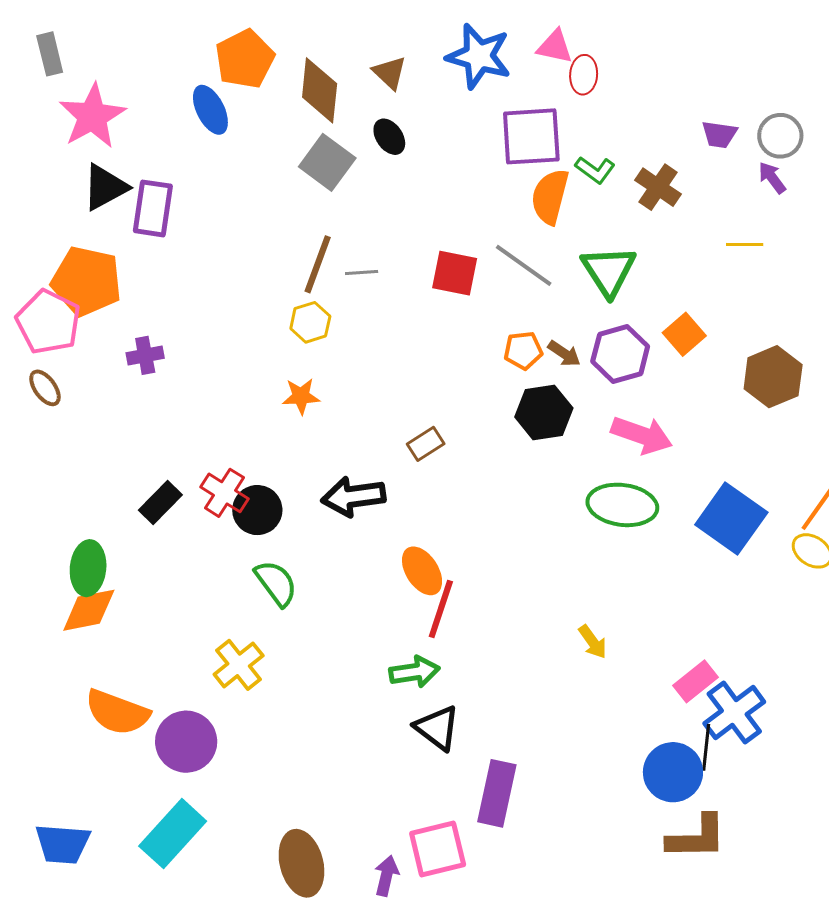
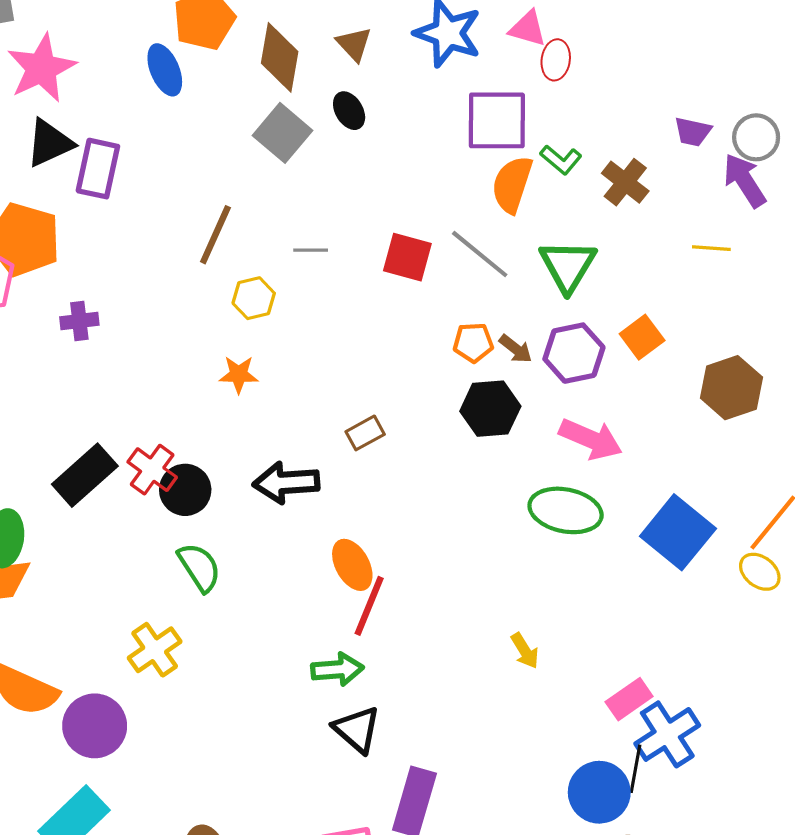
purple arrow: (772, 178) -> (745, 180), size x1.6
brown line: (318, 264) -> (215, 235), moved
black rectangle: (160, 503) -> (85, 475), size x1.4

